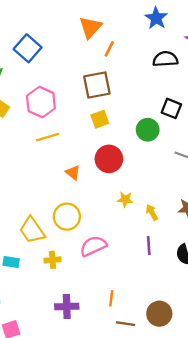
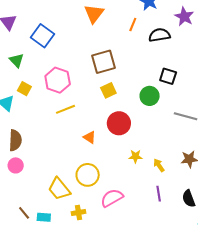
orange line: (109, 49) -> (133, 25), moved

